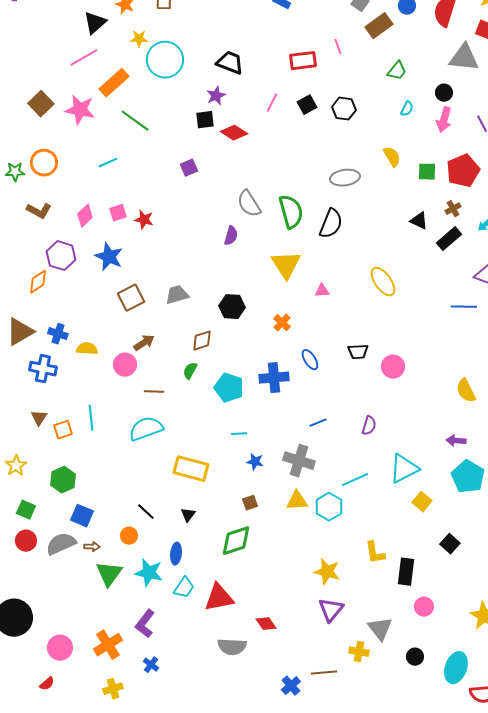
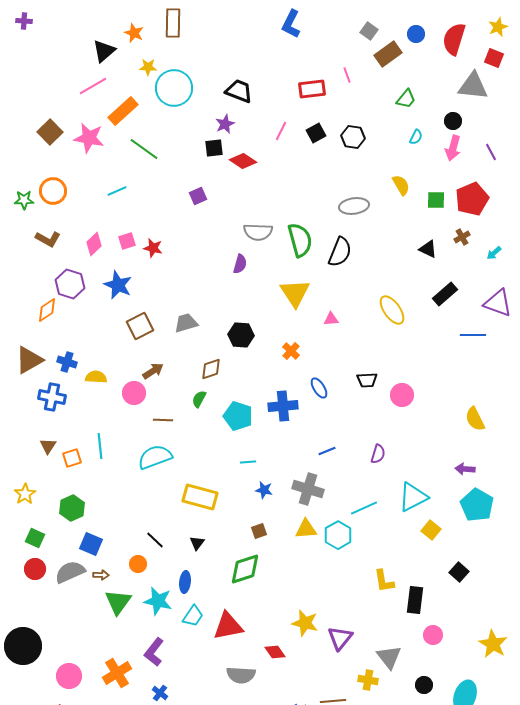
gray semicircle: (249, 204) -> (258, 232), turned -56
black rectangle: (449, 239) -> (445, 294), moved
yellow star: (327, 572) -> (305, 623), moved

